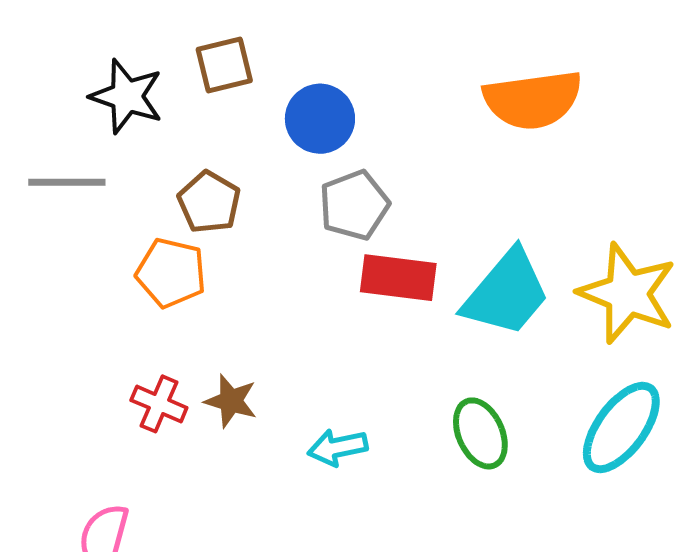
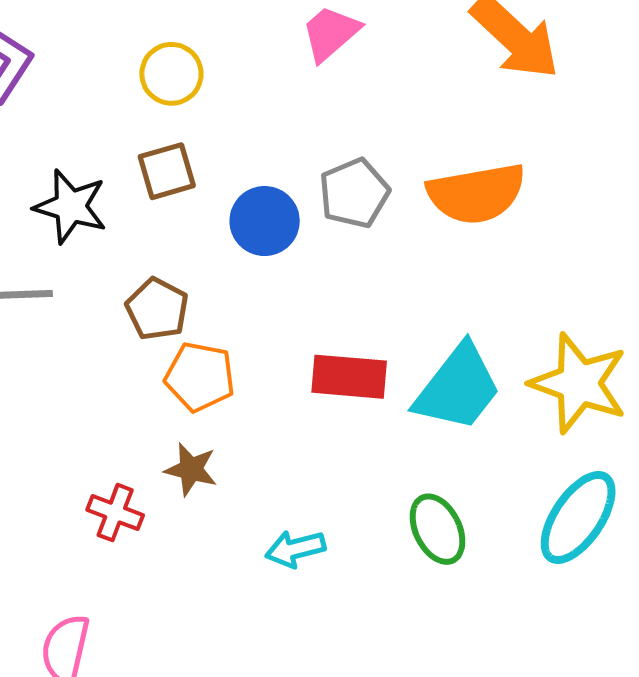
gray pentagon: (354, 205) -> (354, 193), moved
orange pentagon: (171, 273) -> (200, 377), moved
brown star: (231, 401) -> (191, 469), moved

